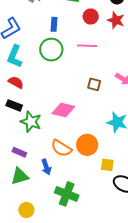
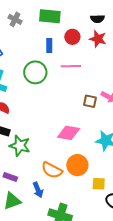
blue rectangle: (54, 24) -> (49, 46), moved
brown square: (94, 84) -> (90, 101), moved
pink diamond: (63, 110) -> (69, 133), moved

